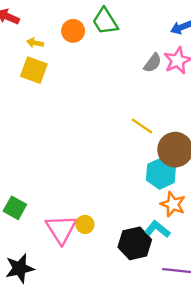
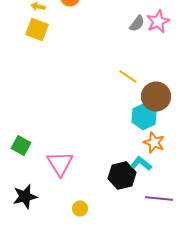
yellow circle: (85, 224) -> (80, 208), moved

